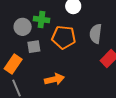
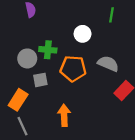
gray semicircle: (96, 34) -> (108, 64), turned 108
orange arrow: (54, 79) -> (64, 115), turned -78

